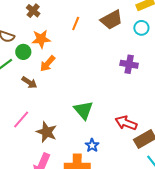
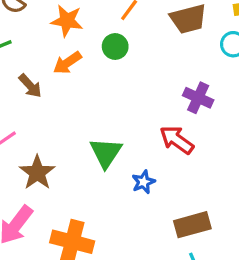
green circle: (23, 52) -> (115, 47), moved
red arrow: (126, 123) -> (177, 140), moved
blue star: (92, 145) -> (143, 182), moved

